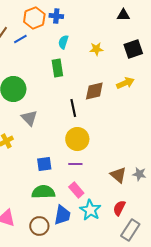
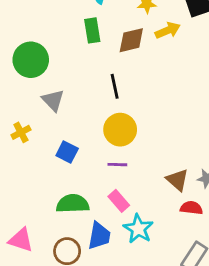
yellow arrow: (125, 83) -> (168, 30), moved
brown diamond: (94, 91) -> (131, 40), moved
blue square: (44, 164) -> (67, 152), moved, turned 35
red semicircle: (119, 208) -> (191, 208), moved, turned 70

